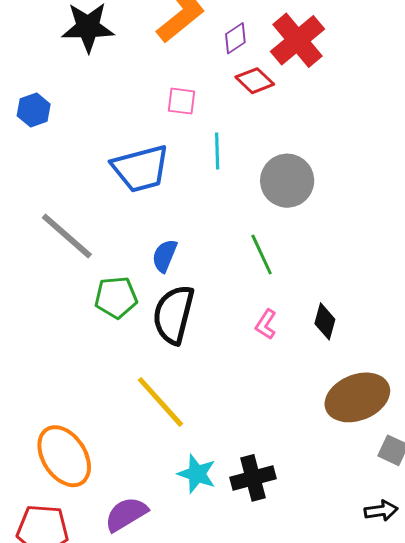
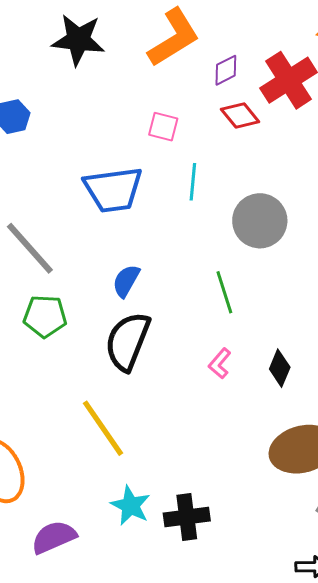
green pentagon: (116, 297) -> (45, 316), moved

